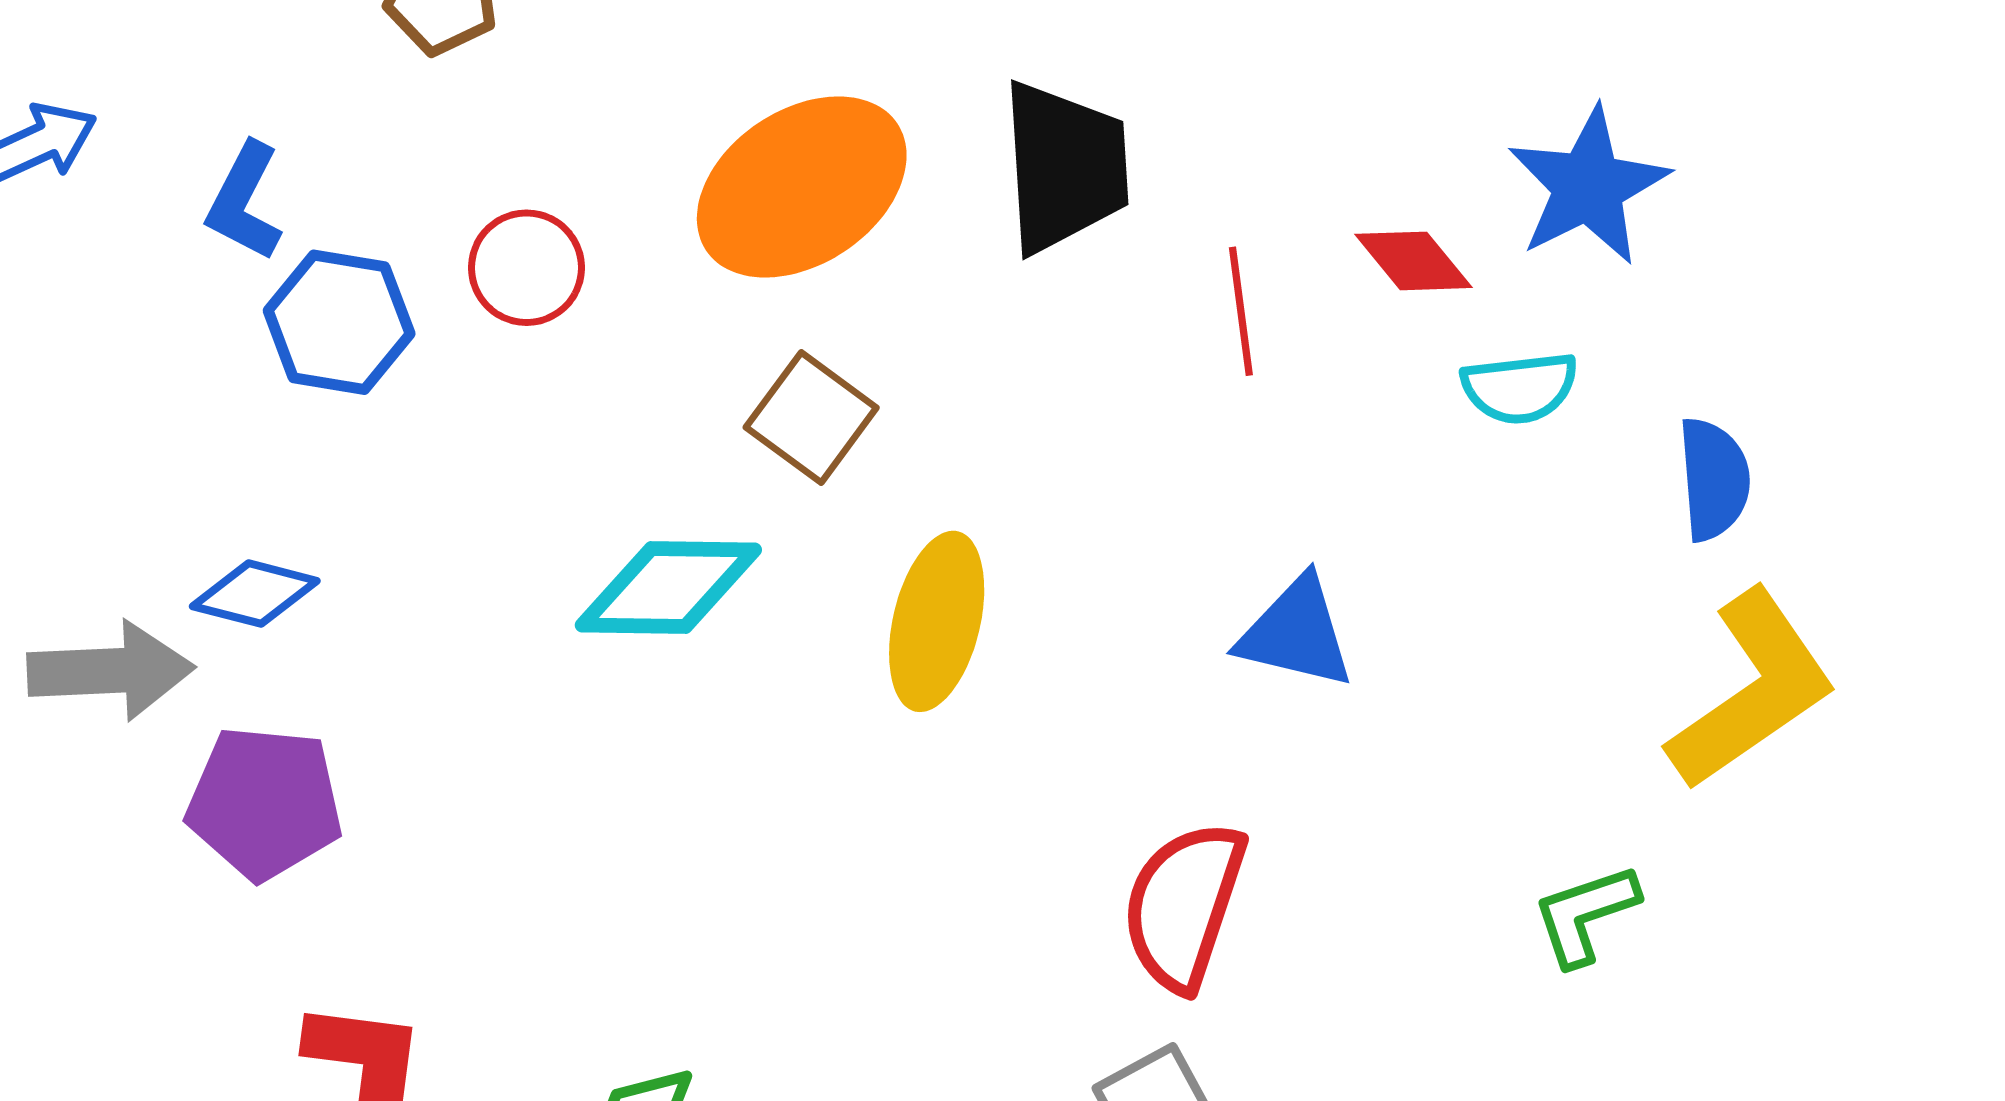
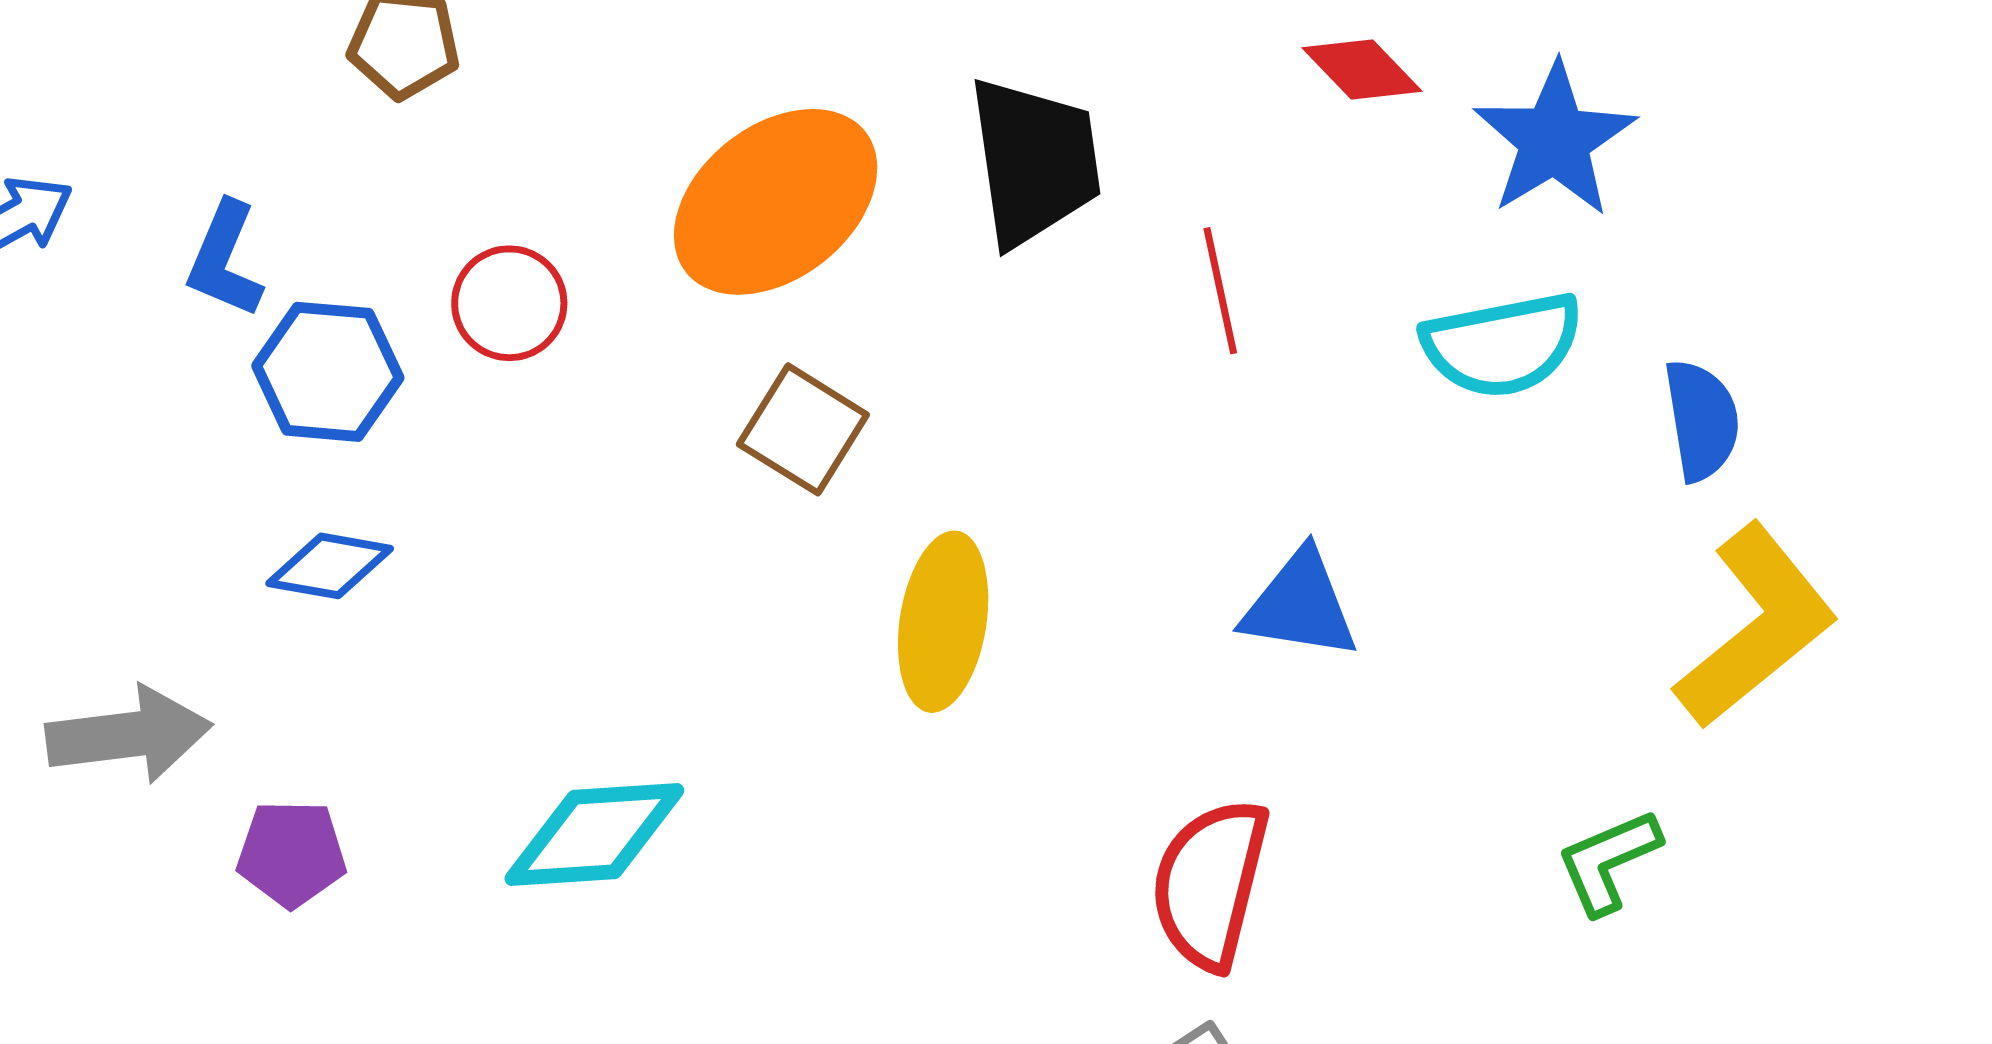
red diamond: (1414, 261) -> (1362, 69), moved
cyan semicircle: (1520, 388) -> (1502, 345), size x1.4
cyan diamond: (668, 588) -> (594, 834), moved
blue diamond: (255, 594) -> (330, 566), moved
purple pentagon: (265, 803) -> (292, 854), size x0.7

